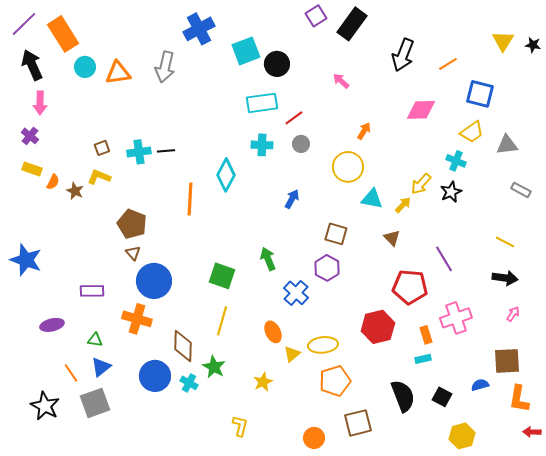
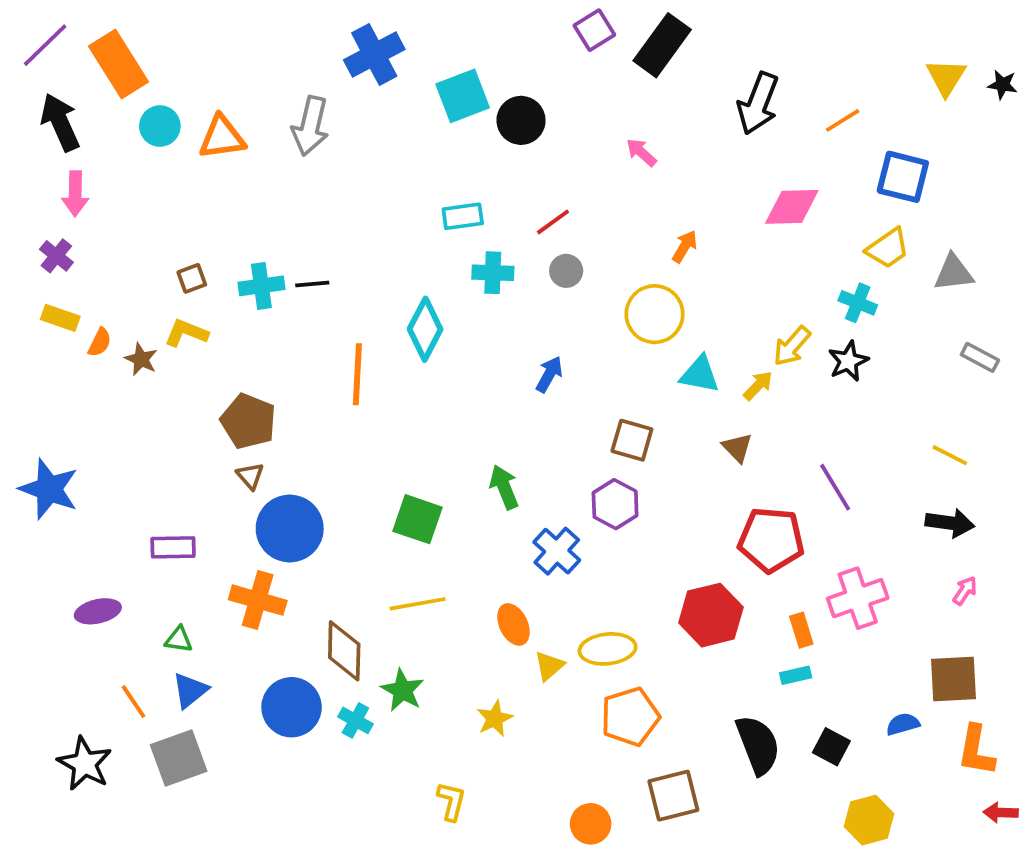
cyan rectangle: (262, 103) -> (463, 216), moved, size x0.7
yellow line: (222, 321) -> (418, 604), turned 64

